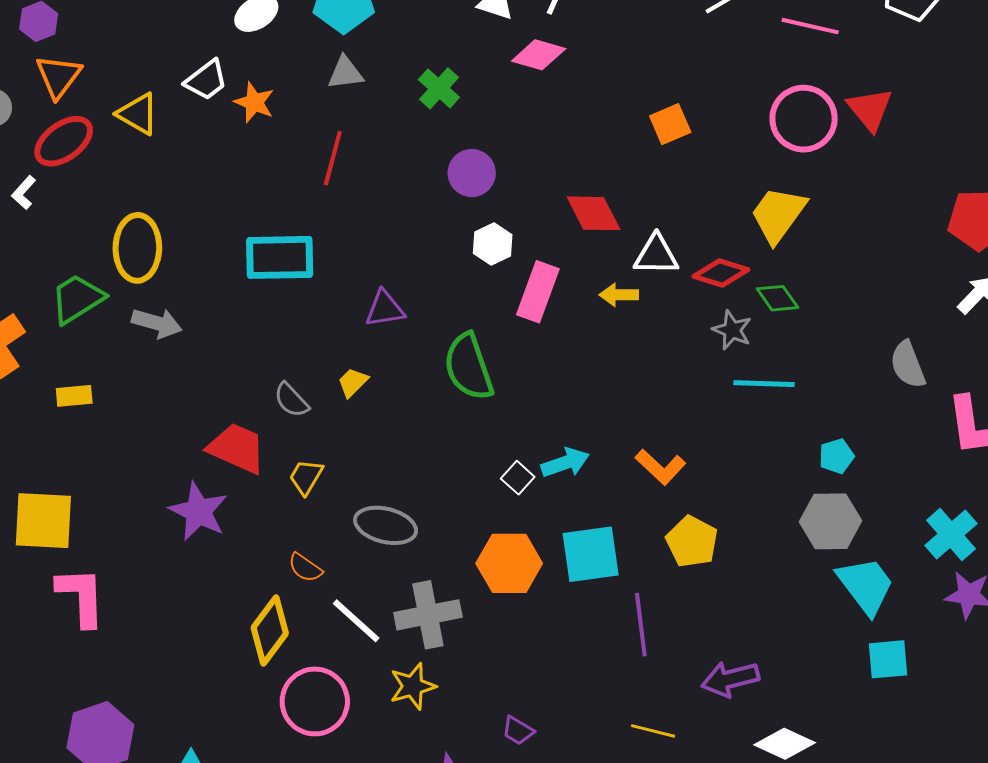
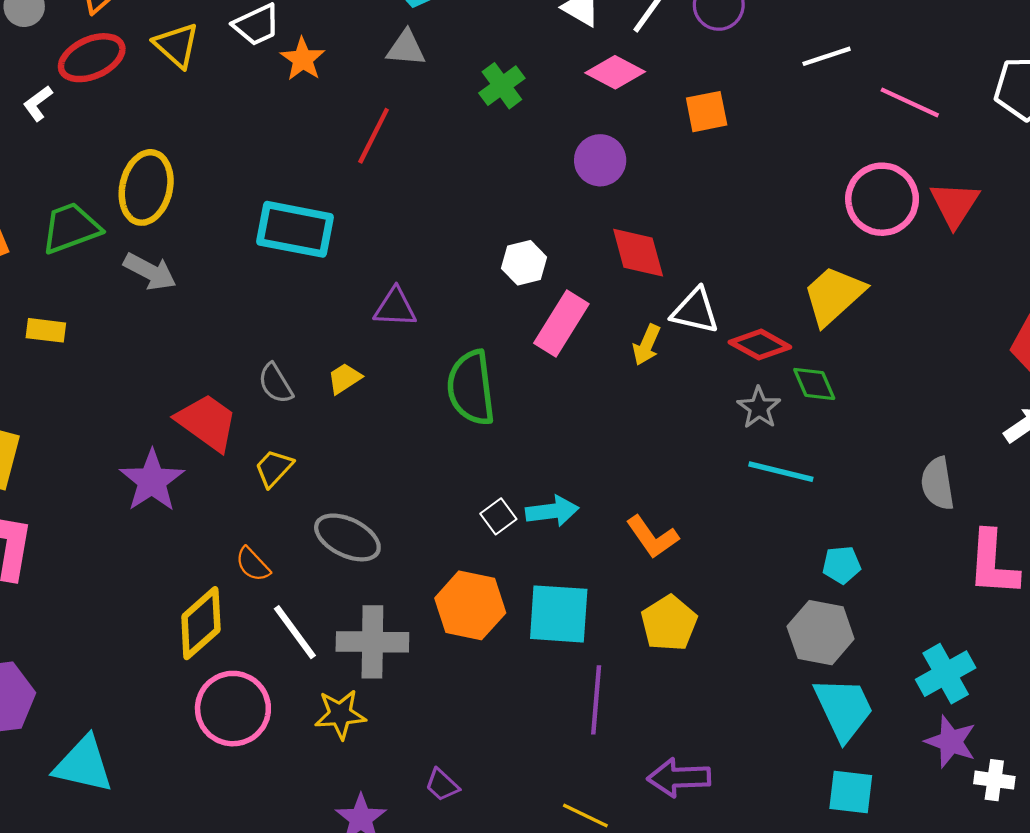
orange square: (670, 124) -> (707, 112), moved
purple circle: (472, 173) -> (600, 160), moved
yellow arrow: (619, 295) -> (647, 345), turned -78

